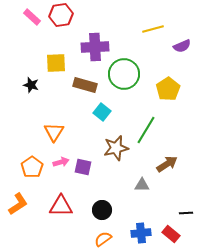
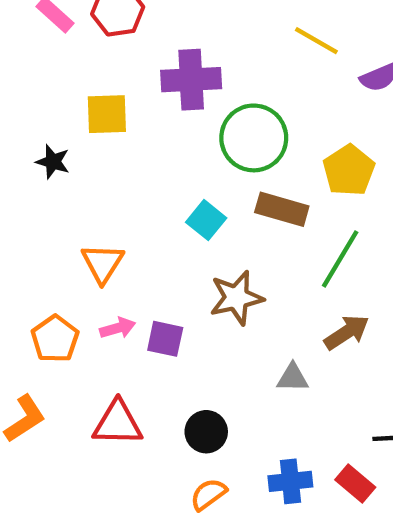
yellow line: (153, 29) -> (316, 41), turned 45
brown rectangle: (85, 85) -> (282, 209), moved
green line: (146, 130) -> (340, 259), moved

